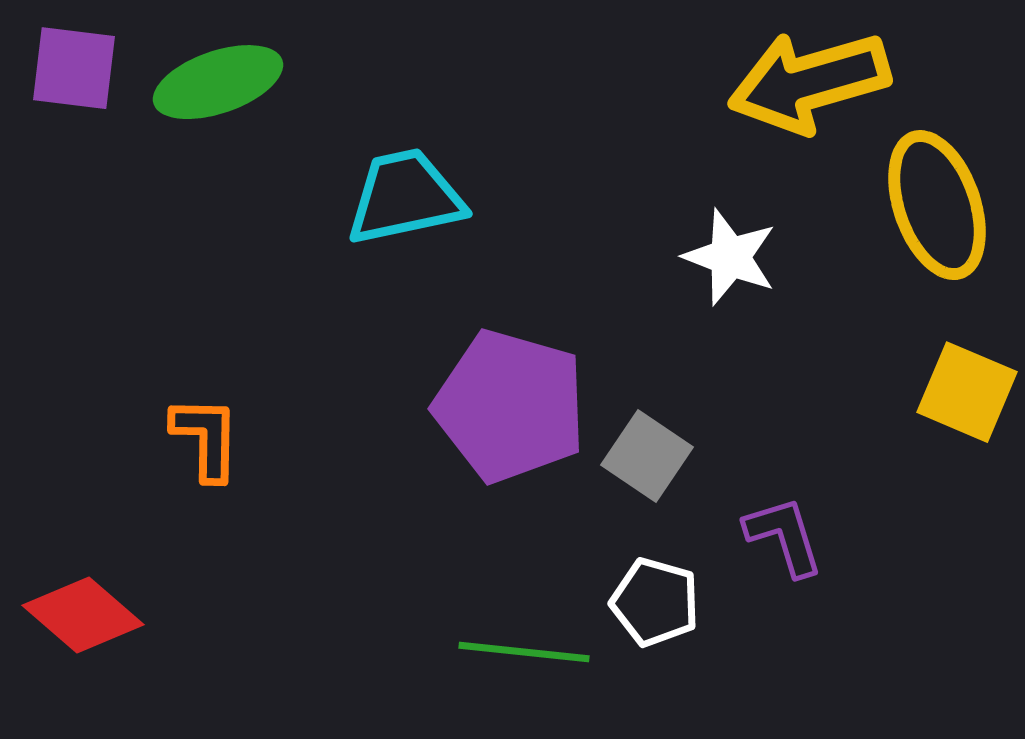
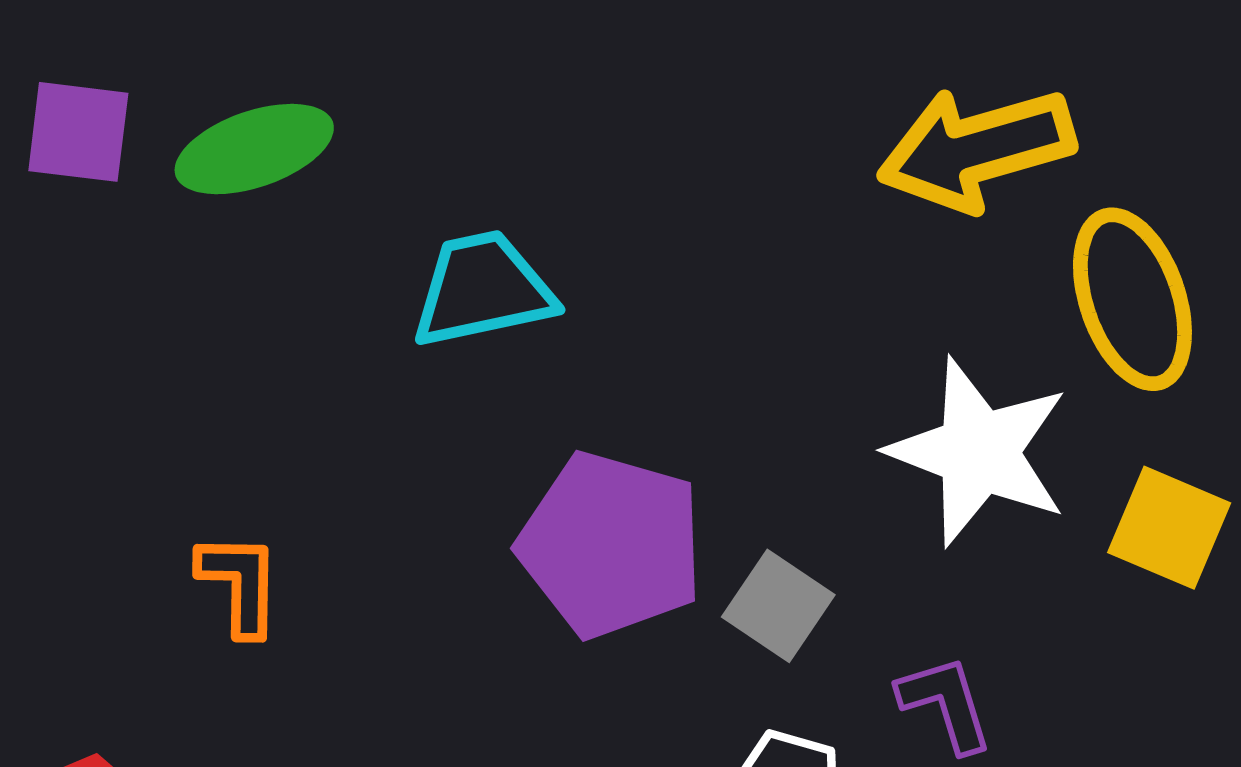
white star: (730, 257) -> (979, 452), moved, size x1.6

